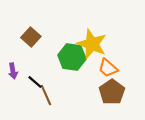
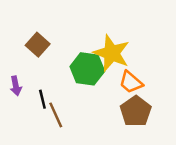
black line: (35, 82) -> (42, 99), turned 35

